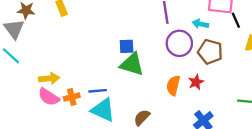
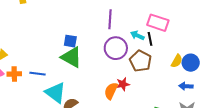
black line: (236, 20) -> (150, 39), moved
orange semicircle: (173, 85) -> (111, 91), moved
cyan triangle: (103, 110) -> (55, 93), moved

